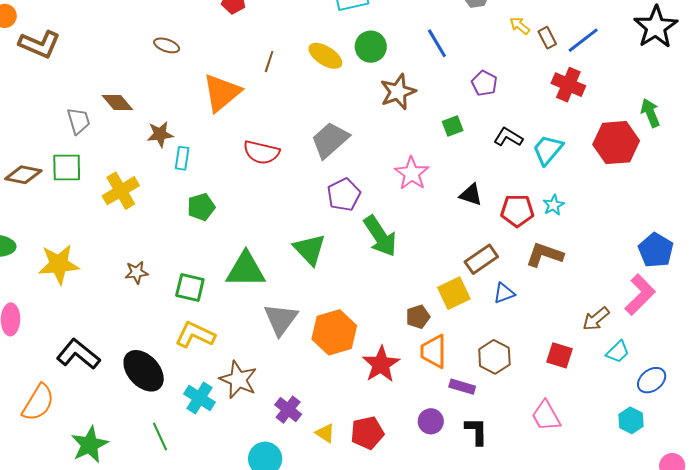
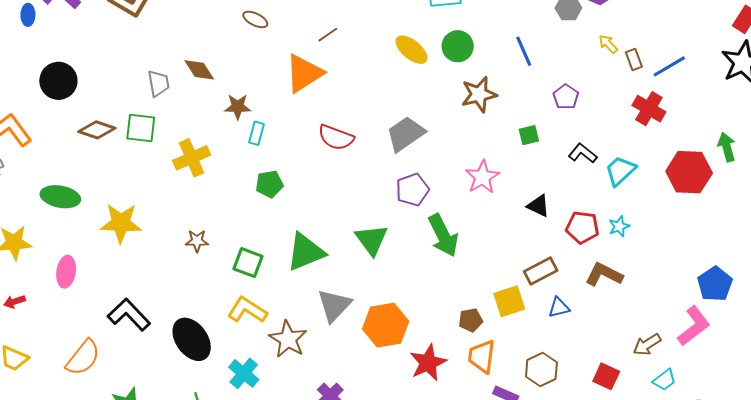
brown line: (269, 62) -> (328, 35), moved, turned 30
green triangle: (246, 270) -> (306, 252), turned -30
brown star: (238, 380) -> (288, 339), moved

